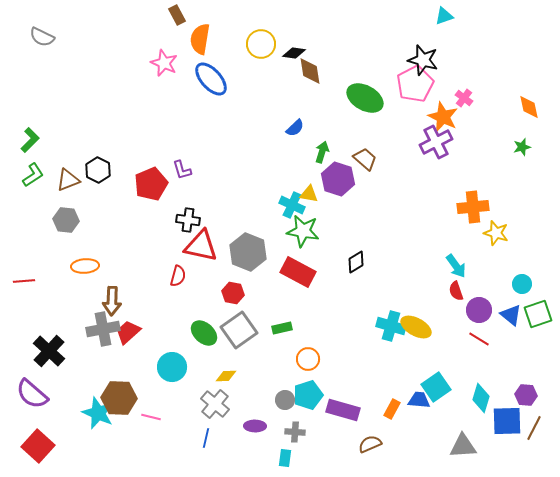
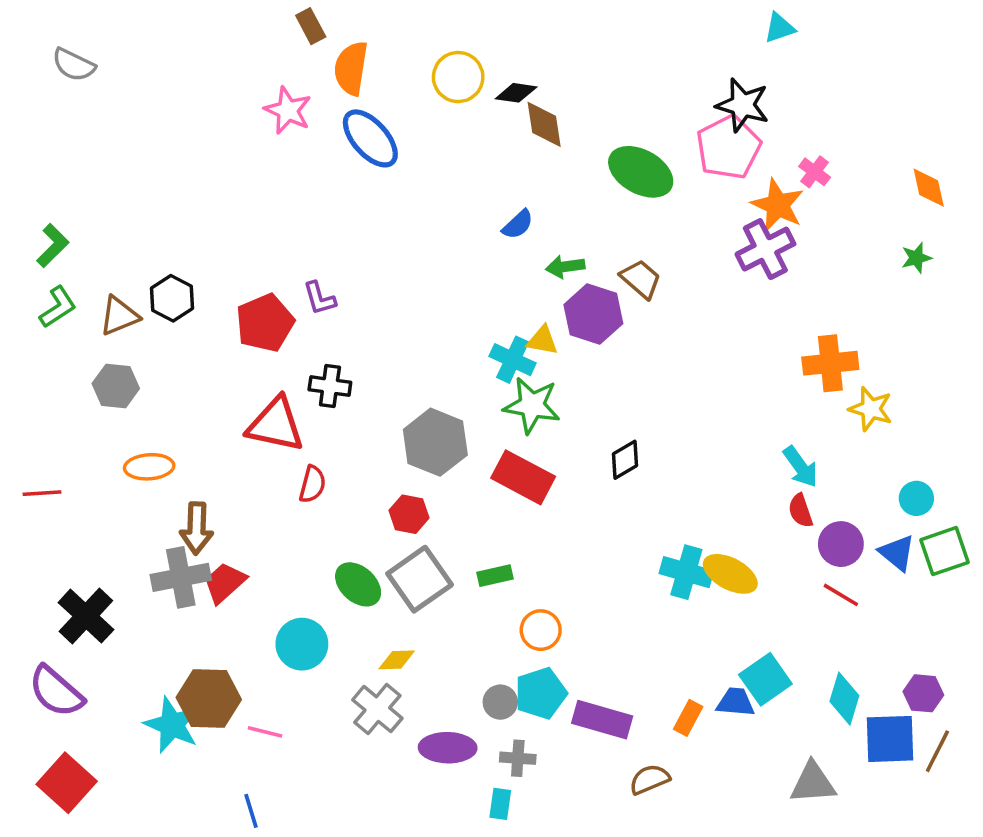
green arrow: (322, 152) -> (565, 267), turned -115
red triangle: (201, 246) -> (276, 425), moved
purple ellipse: (255, 426) -> (448, 748), size x1.4
blue line: (206, 438) -> (251, 811), moved, turned -30

